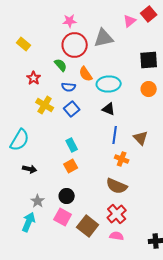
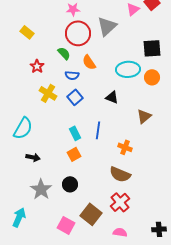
gray triangle: (104, 38) -> (107, 26), turned -30
cyan ellipse: (109, 84) -> (128, 69), moved
blue line: (115, 135) -> (98, 130), moved
brown triangle: (141, 138) -> (144, 116), moved, turned 35
gray star: (38, 201) -> (41, 189), size x1.5
pink square: (63, 217) -> (66, 225), moved
cyan arrow: (29, 222) -> (19, 217), moved
pink semicircle: (117, 236) -> (120, 232), moved

